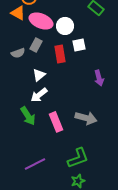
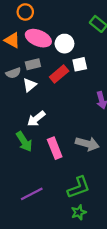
orange triangle: (18, 13) -> (12, 40), moved
gray rectangle: (36, 45) -> (33, 64), turned 48
red rectangle: (60, 54) -> (59, 74), turned 60
white triangle: (39, 75) -> (30, 85), moved

